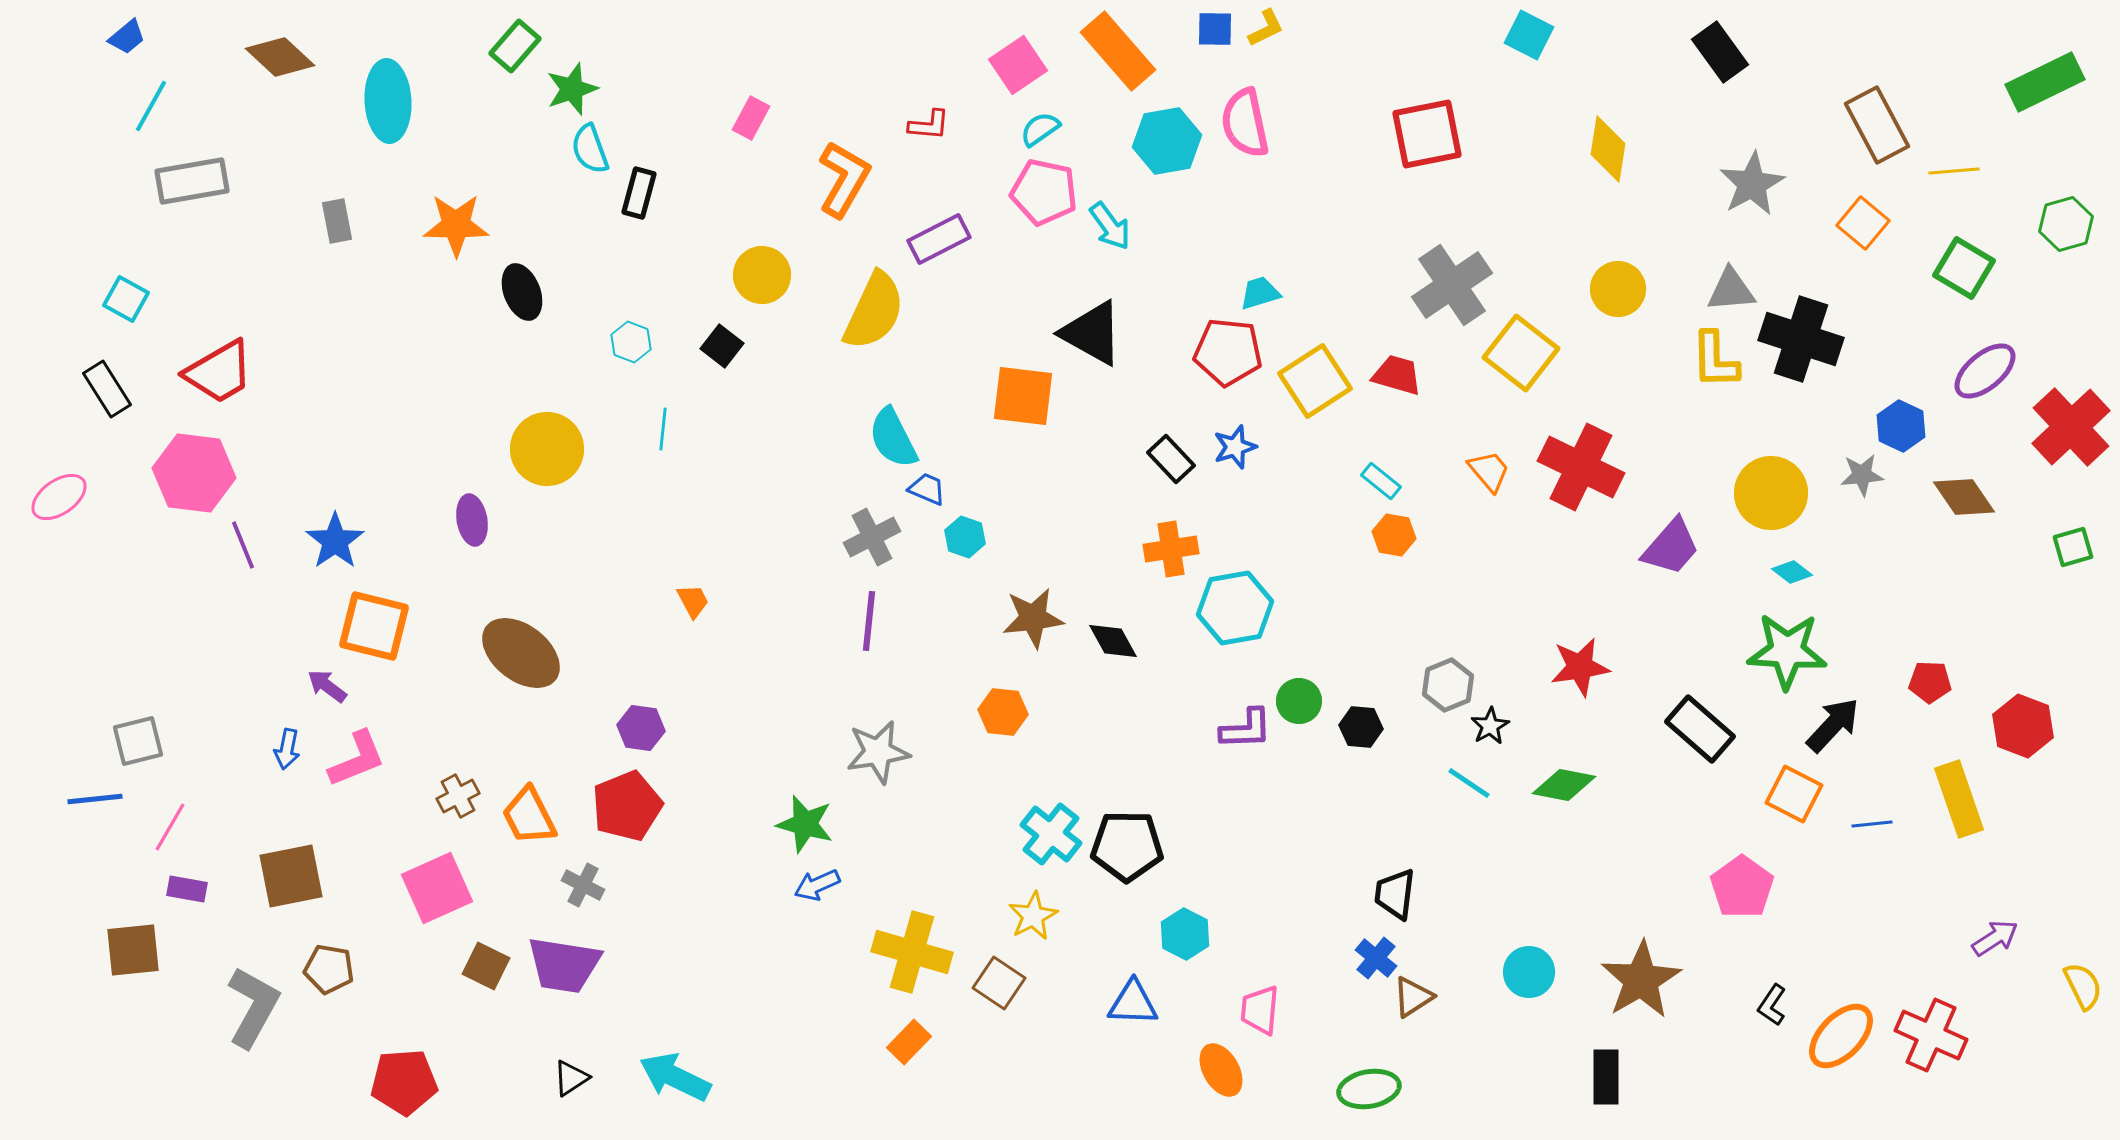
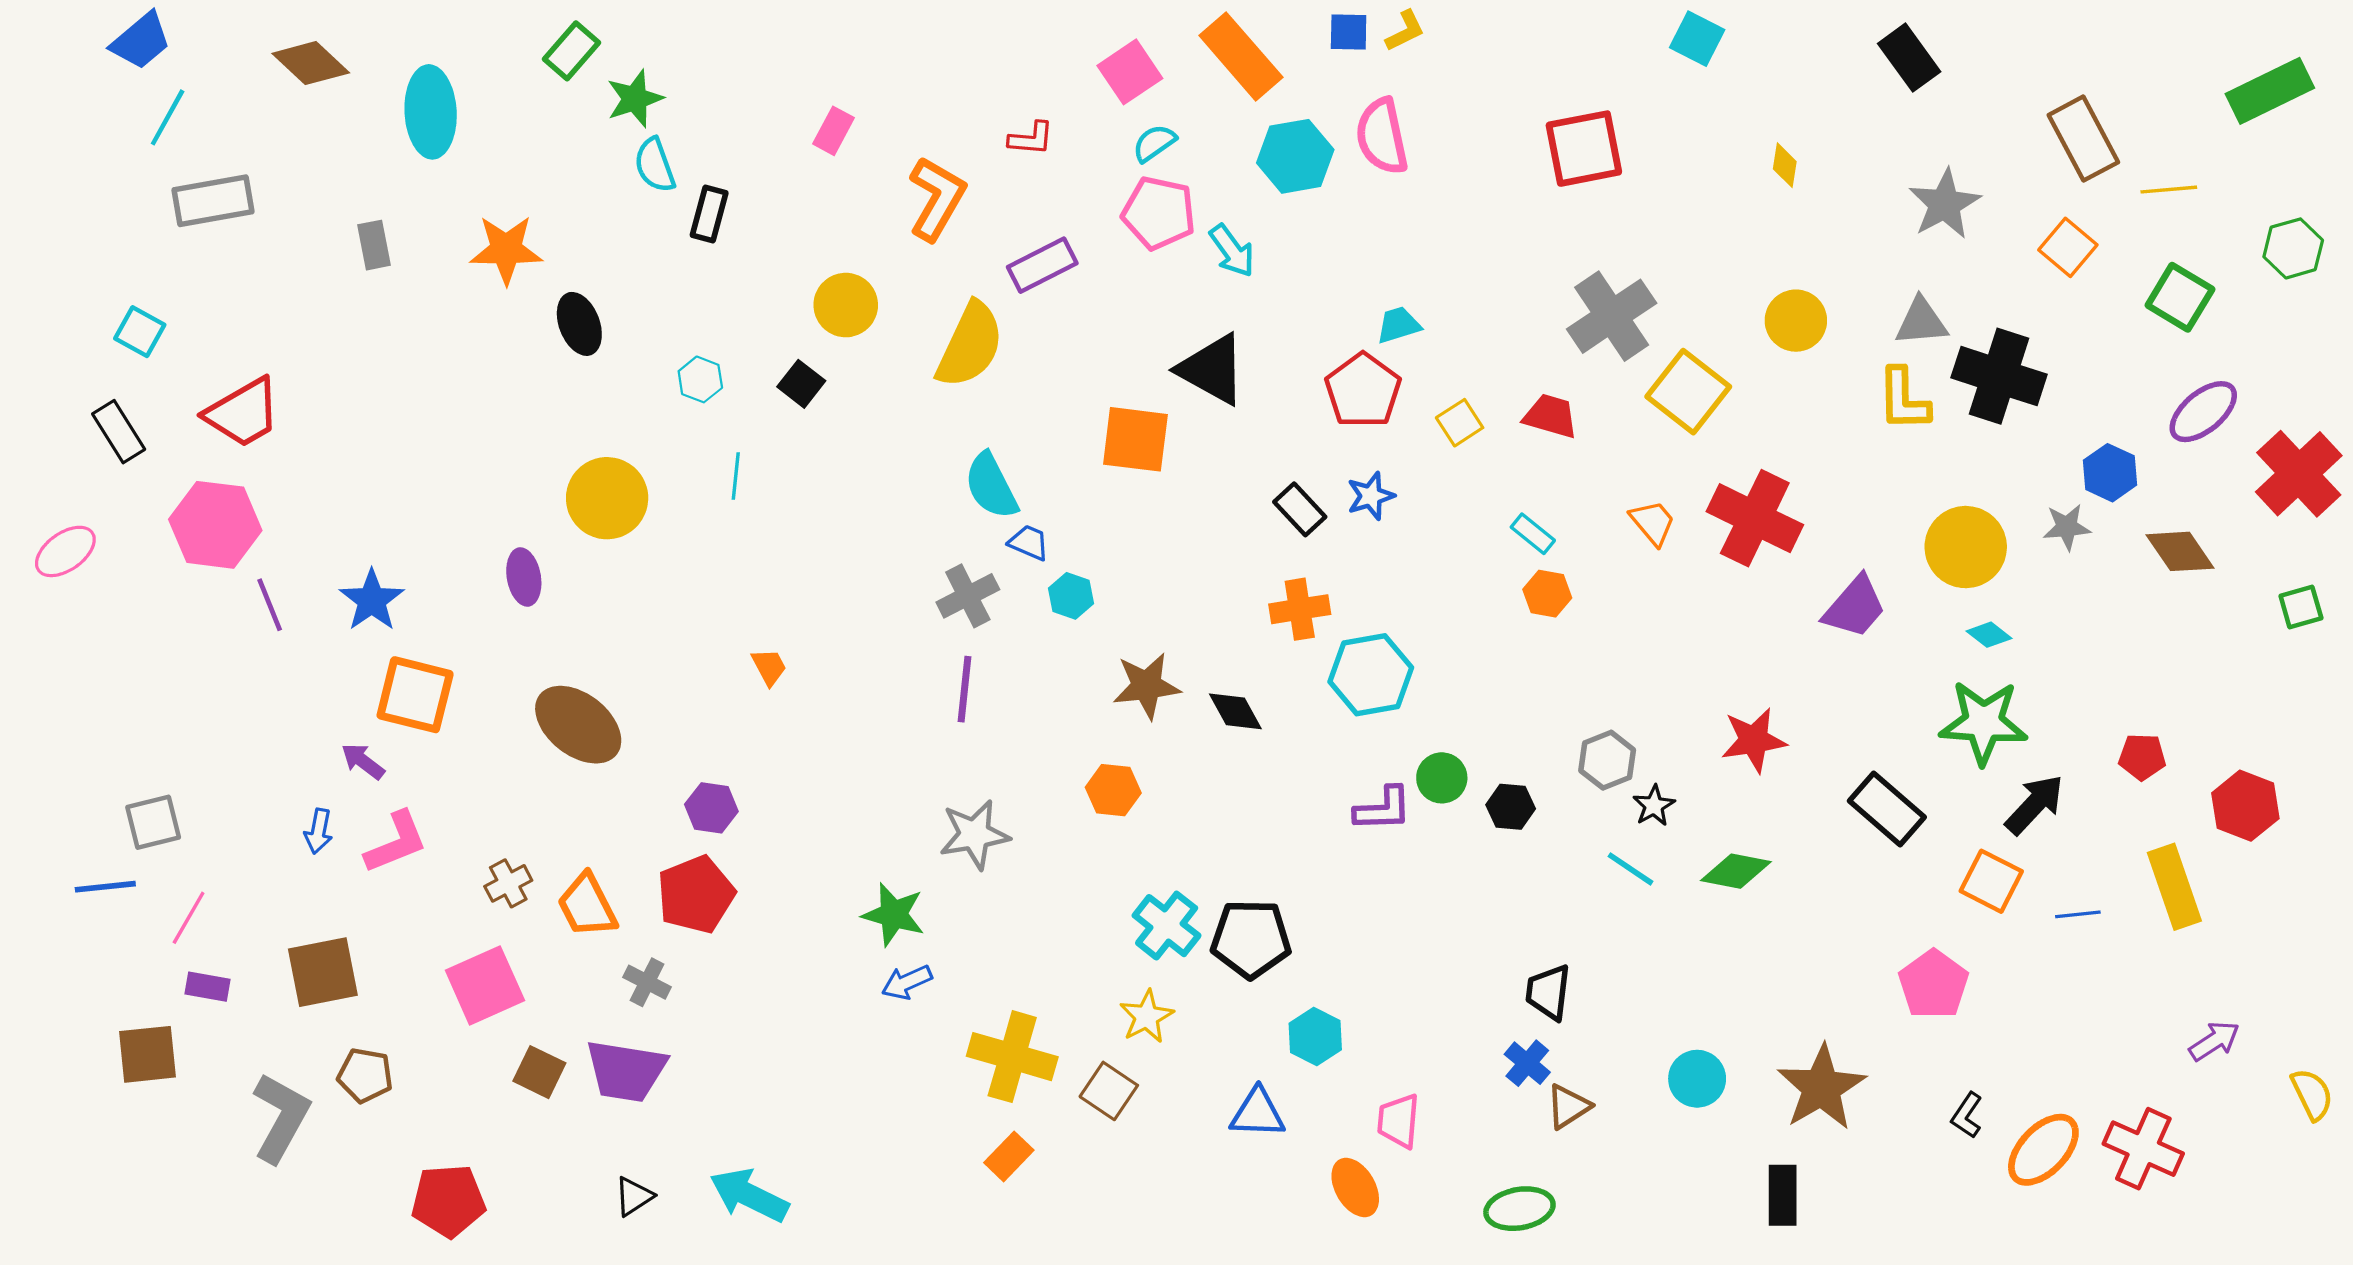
blue trapezoid: (127, 37) -> (141, 41), size x1.5
yellow diamond: (1608, 149) -> (1785, 165), size x0.6
red pentagon: (1228, 352) -> (1363, 391), turned 30
yellow square: (1315, 381) -> (1460, 423), size x0.6

